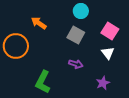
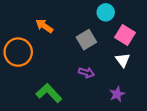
cyan circle: (81, 11) -> (106, 12), moved
gray square: (76, 35) -> (86, 40), turned 30
green L-shape: (43, 82) -> (49, 93), turned 110

